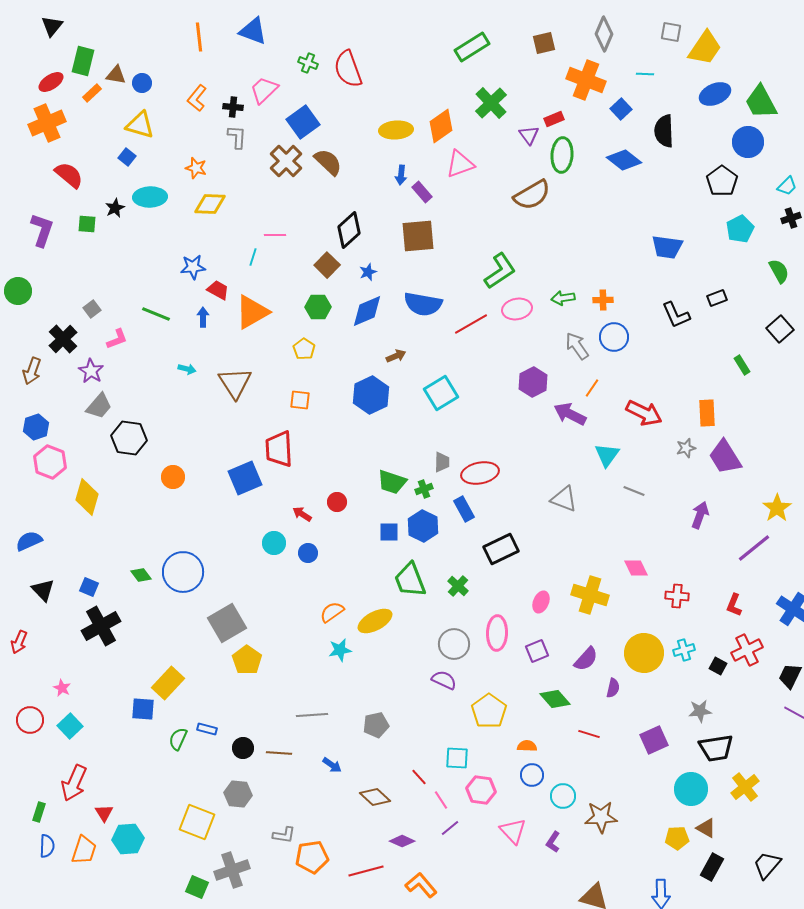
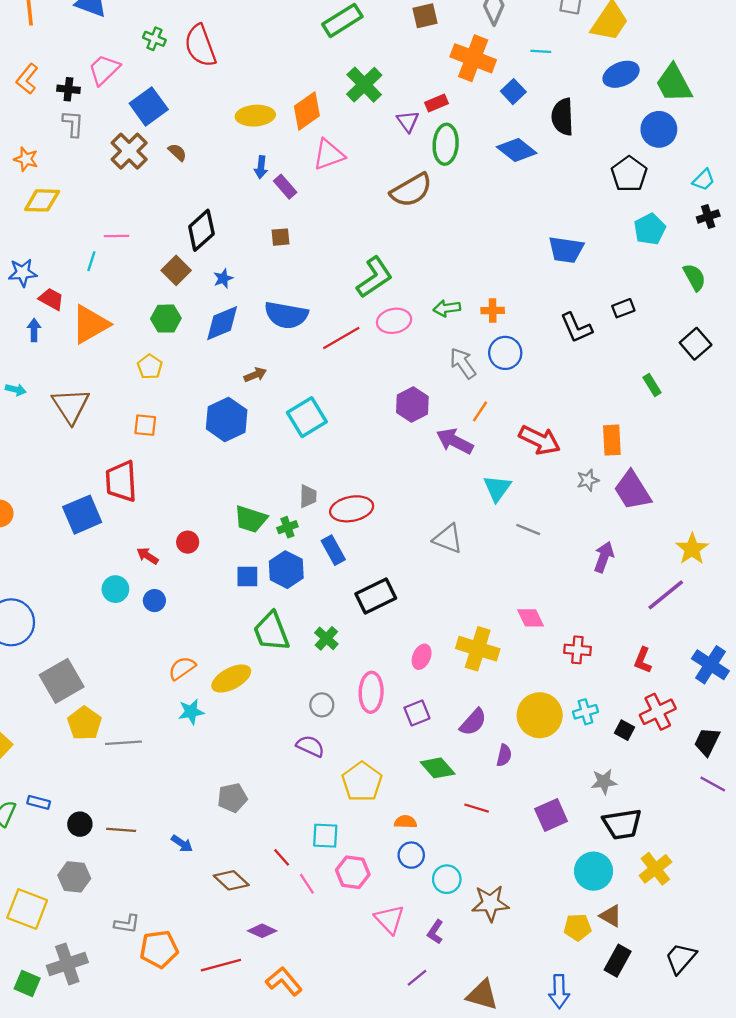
brown semicircle: (328, 162) -> (177, 152), size x0.6
brown square: (418, 236) -> (281, 237), size x0.5
gray circle: (454, 644) -> (322, 705), size x0.7
gray line: (312, 715) -> (123, 743), moved
purple line: (450, 828) -> (417, 978), moved

